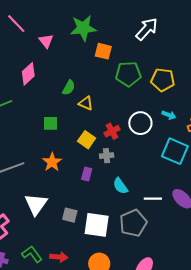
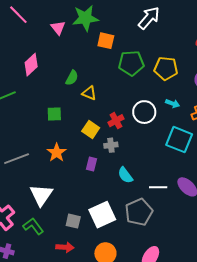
pink triangle: (46, 41) -> (58, 28), moved
gray square: (70, 215) -> (73, 221), moved
white square: (97, 225) -> (102, 215), turned -32
green L-shape: (32, 254) -> (33, 226), moved

